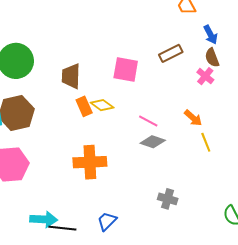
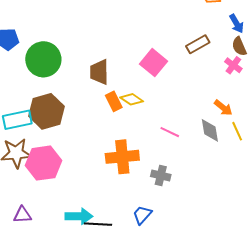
pink square: (126, 69) -> (154, 63), turned 32
pink line: (148, 121) -> (170, 132), moved
gray diamond: (153, 142) -> (210, 130), moved, turned 65
gray cross: (168, 199) -> (161, 175), moved

